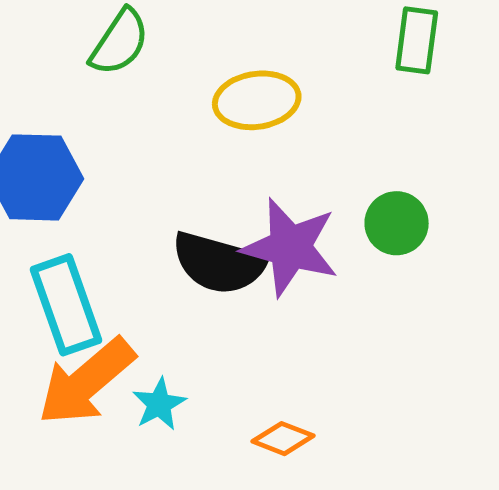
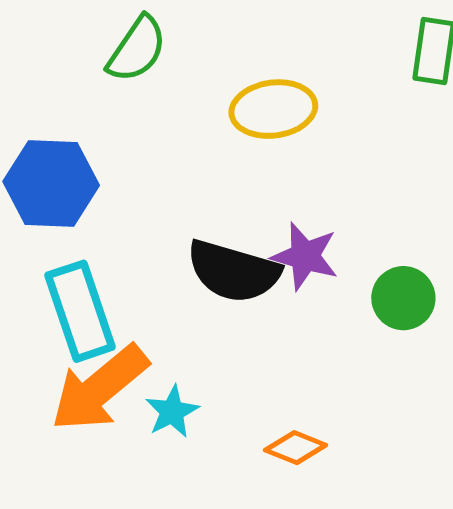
green circle: (397, 223) -> (403, 298), moved
purple star: (290, 247) -> (305, 256), size x0.7

